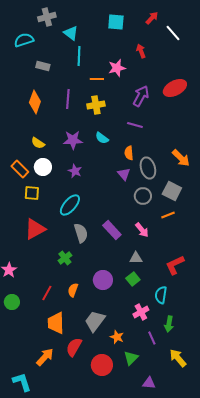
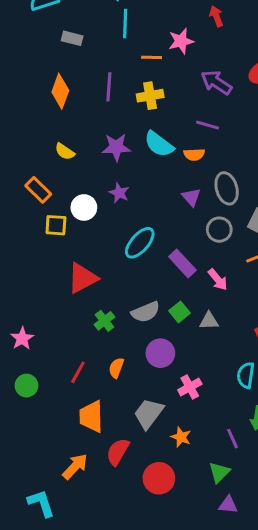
purple arrow: (141, 96) -> (216, 82), turned -85
cyan semicircle: (102, 138) -> (159, 144), size x1.5
orange semicircle: (129, 153) -> (194, 155), moved, turned -88
white circle: (43, 167) -> (84, 207), moved
cyan ellipse: (70, 205) -> (140, 243), moved
red triangle: (35, 229) -> (82, 278), moved
purple rectangle: (112, 230) -> (182, 263), moved
gray semicircle: (81, 233) -> (146, 312), moved, turned 84
green square: (133, 279) -> (180, 312), moved
pink cross: (141, 312) -> (190, 387), moved
green triangle: (131, 358) -> (219, 472), moved

